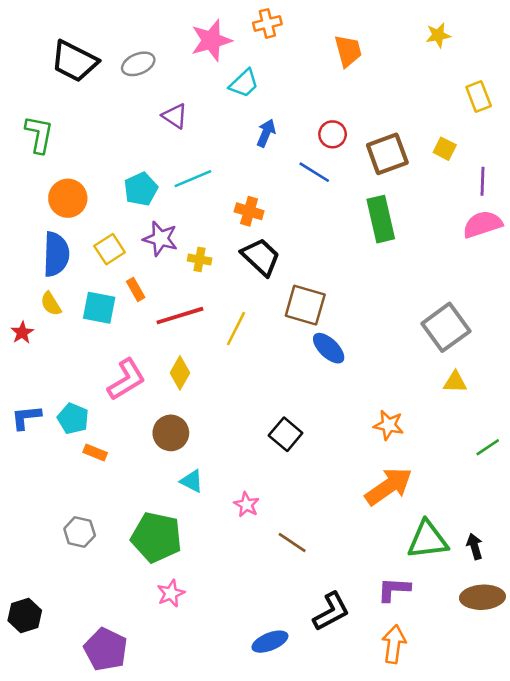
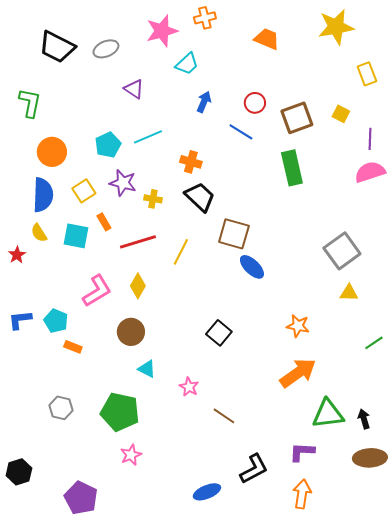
yellow star: (438, 35) -> (336, 27), size x1.8
orange trapezoid: (348, 51) -> (267, 39), turned -52

